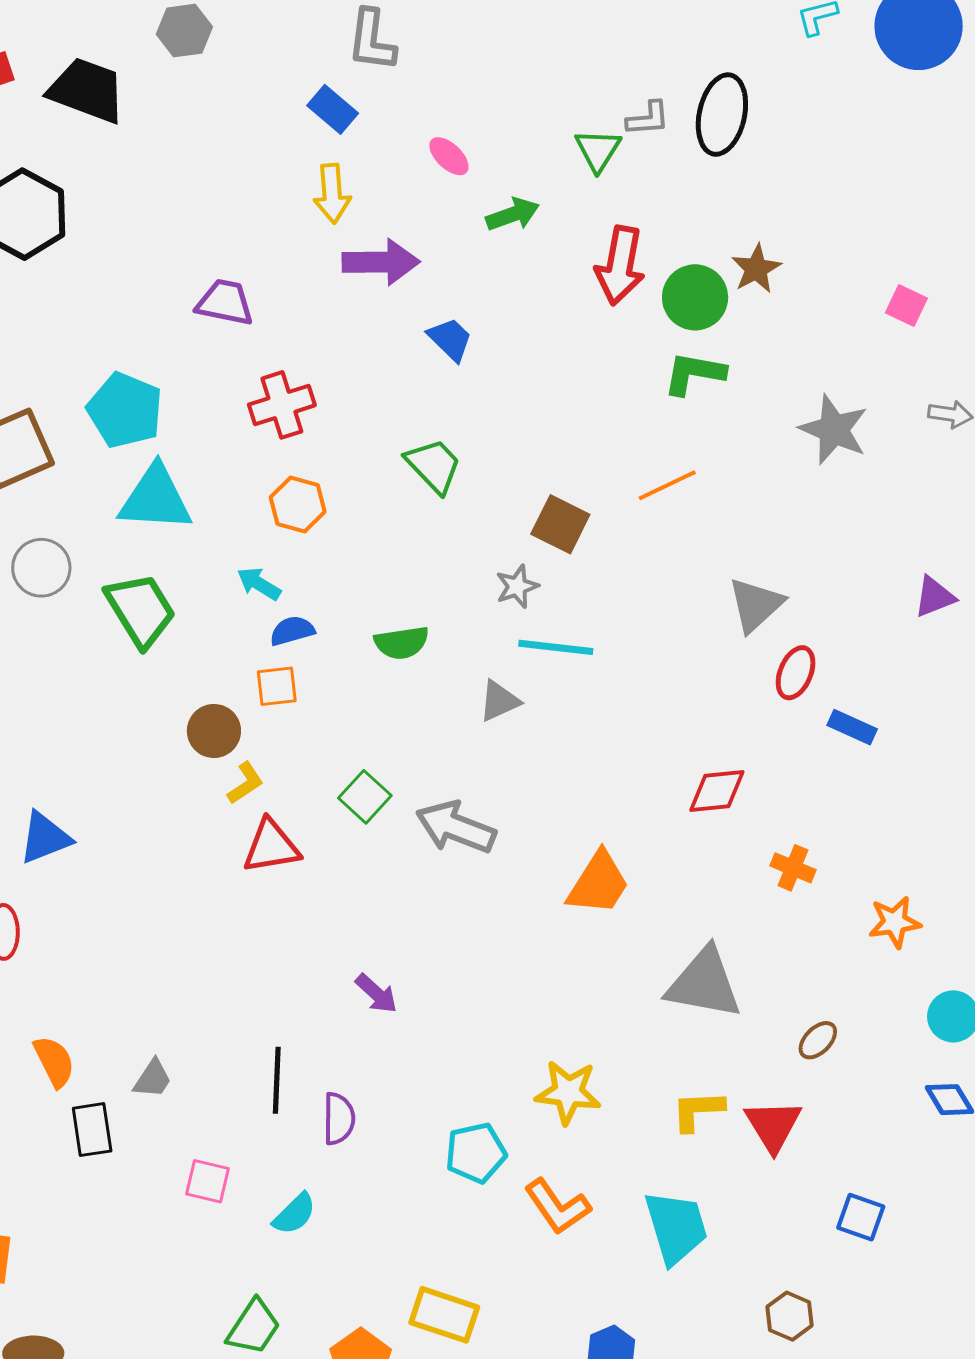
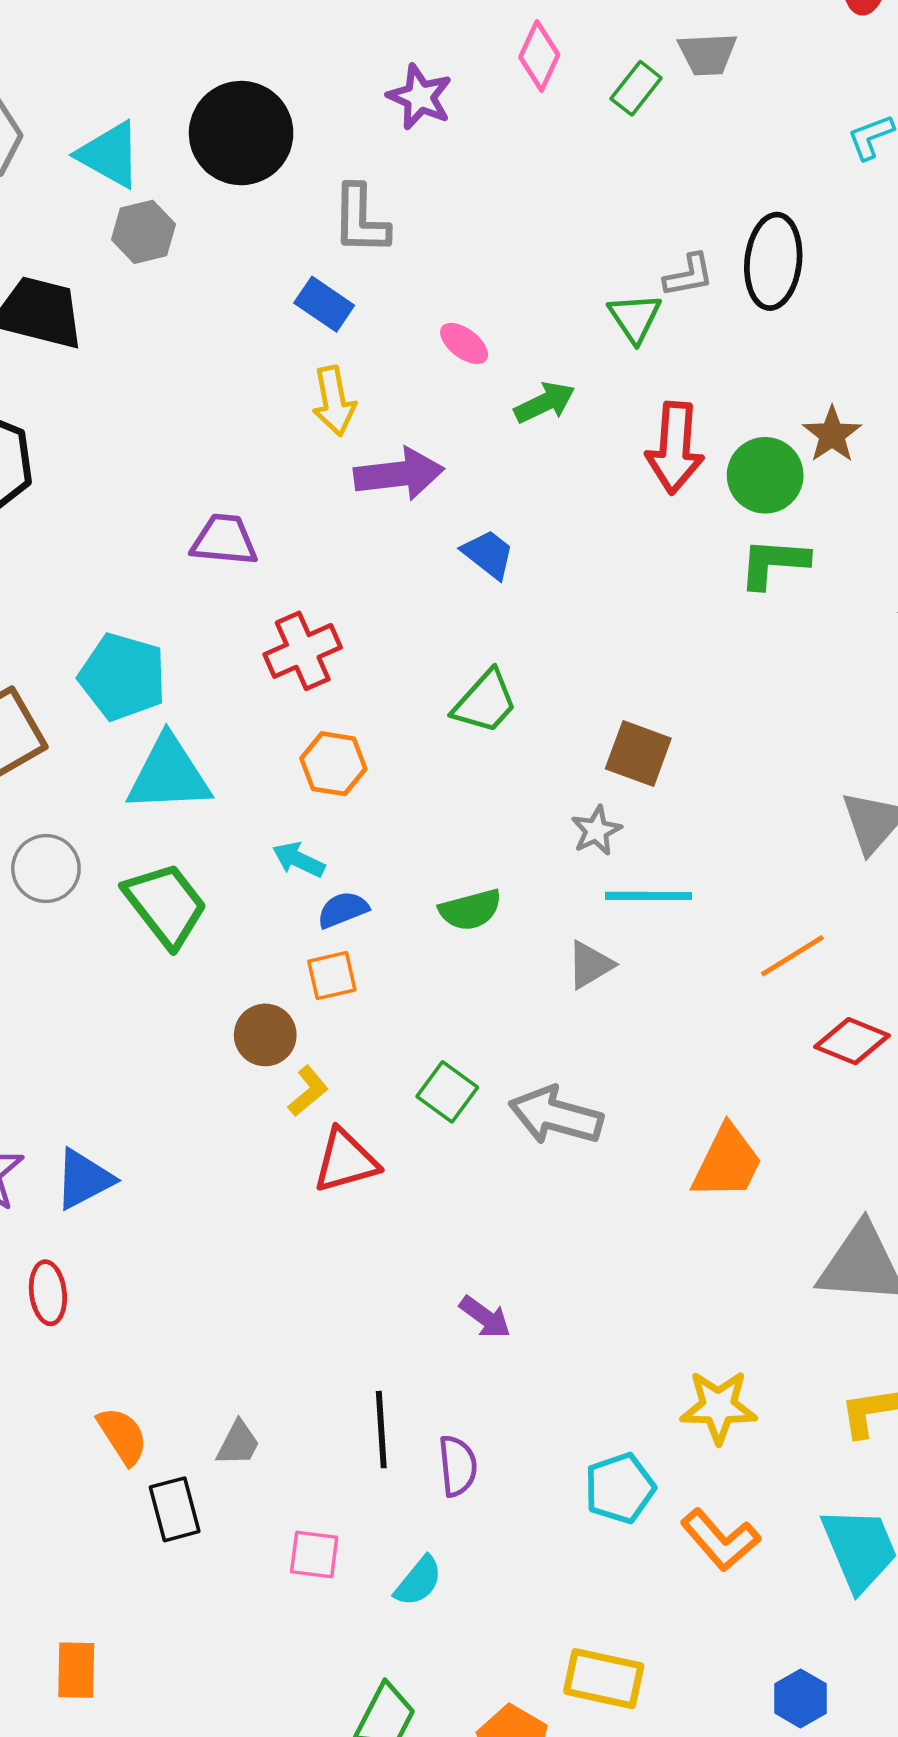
green trapezoid: (434, 466) -> (485, 702), turned 92
orange line: (667, 485) -> (792, 956), moved
red diamond: (717, 791) -> (852, 1041), turned 34

